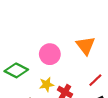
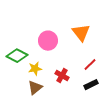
yellow star: (47, 84) -> (35, 69), moved

